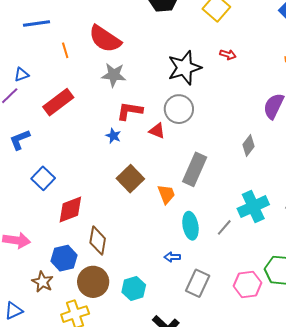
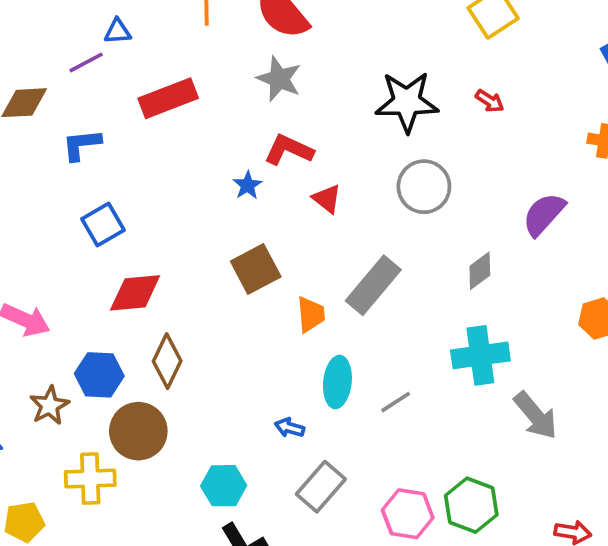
gray circle: (179, 109) -> (424, 187), moved
cyan cross: (253, 207) -> (480, 355), moved
cyan hexagon: (134, 288) -> (224, 486), moved

